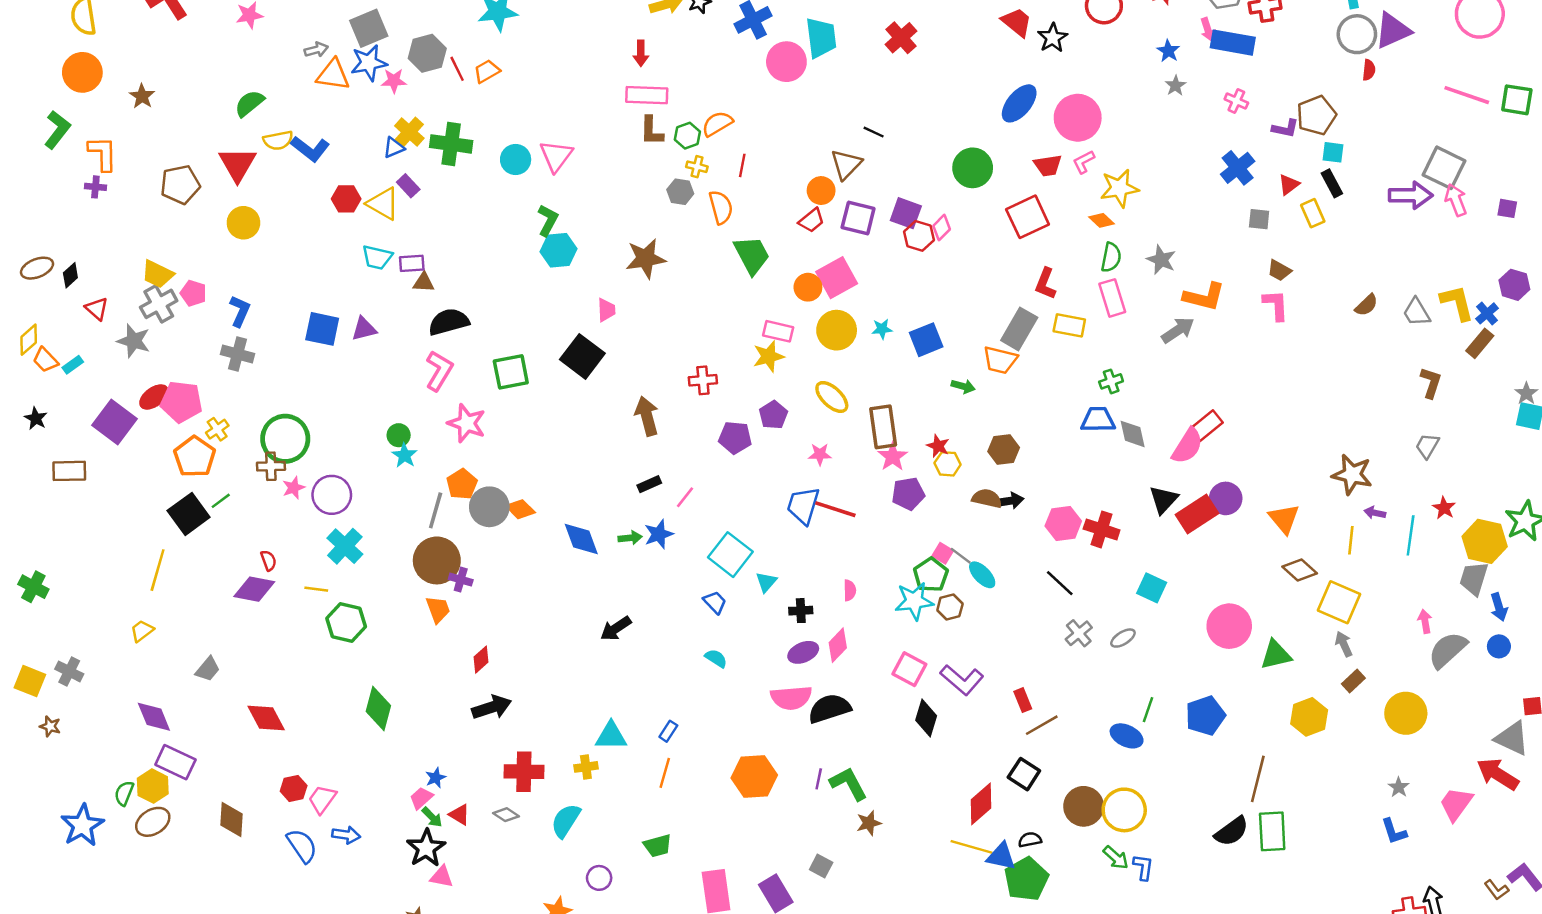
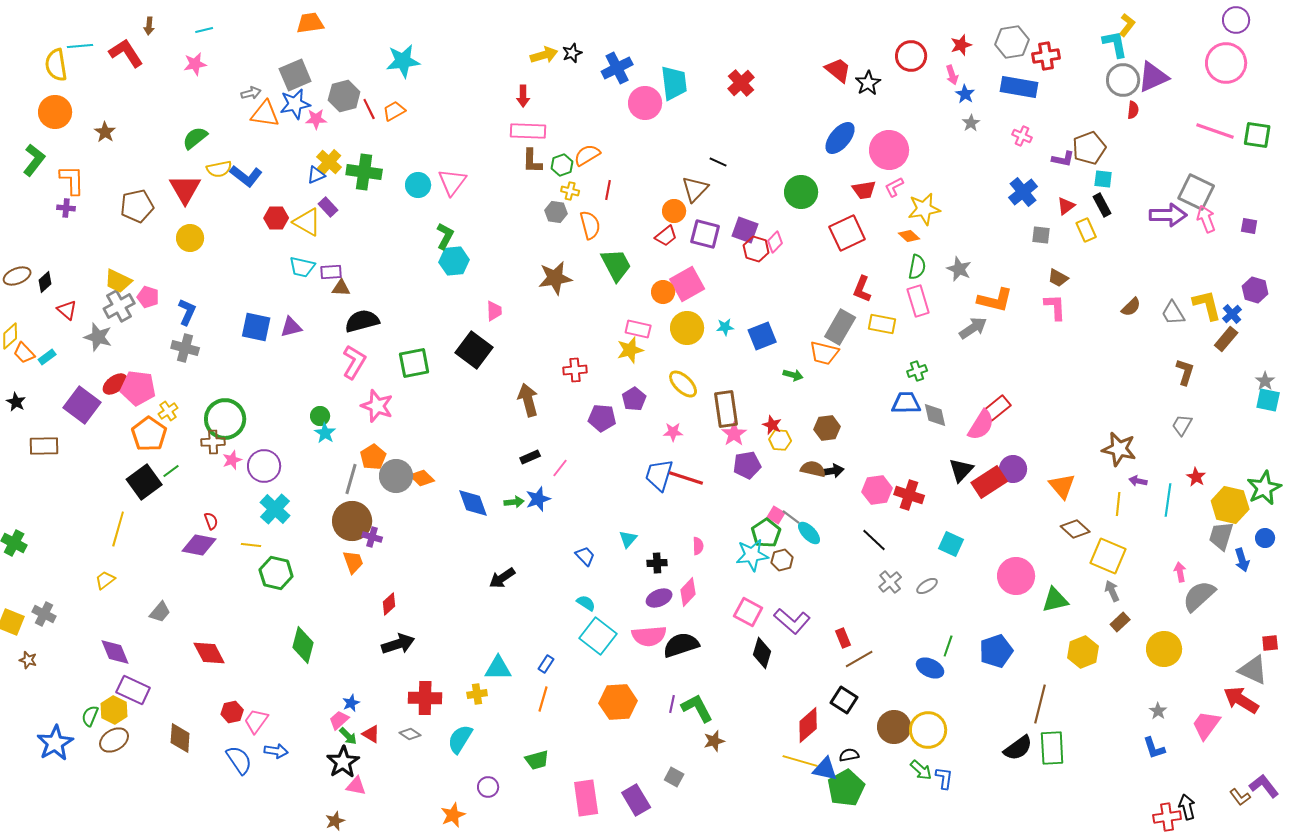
pink arrow: (1208, 29) -> (952, 75), moved
brown star: (646, 259) -> (555, 278), moved
cyan square: (730, 555) -> (598, 636), moved
blue circle: (1499, 646) -> (1265, 538), moved

